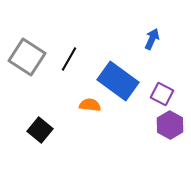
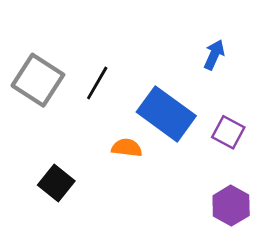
purple hexagon: (170, 125) -> (231, 206), moved

